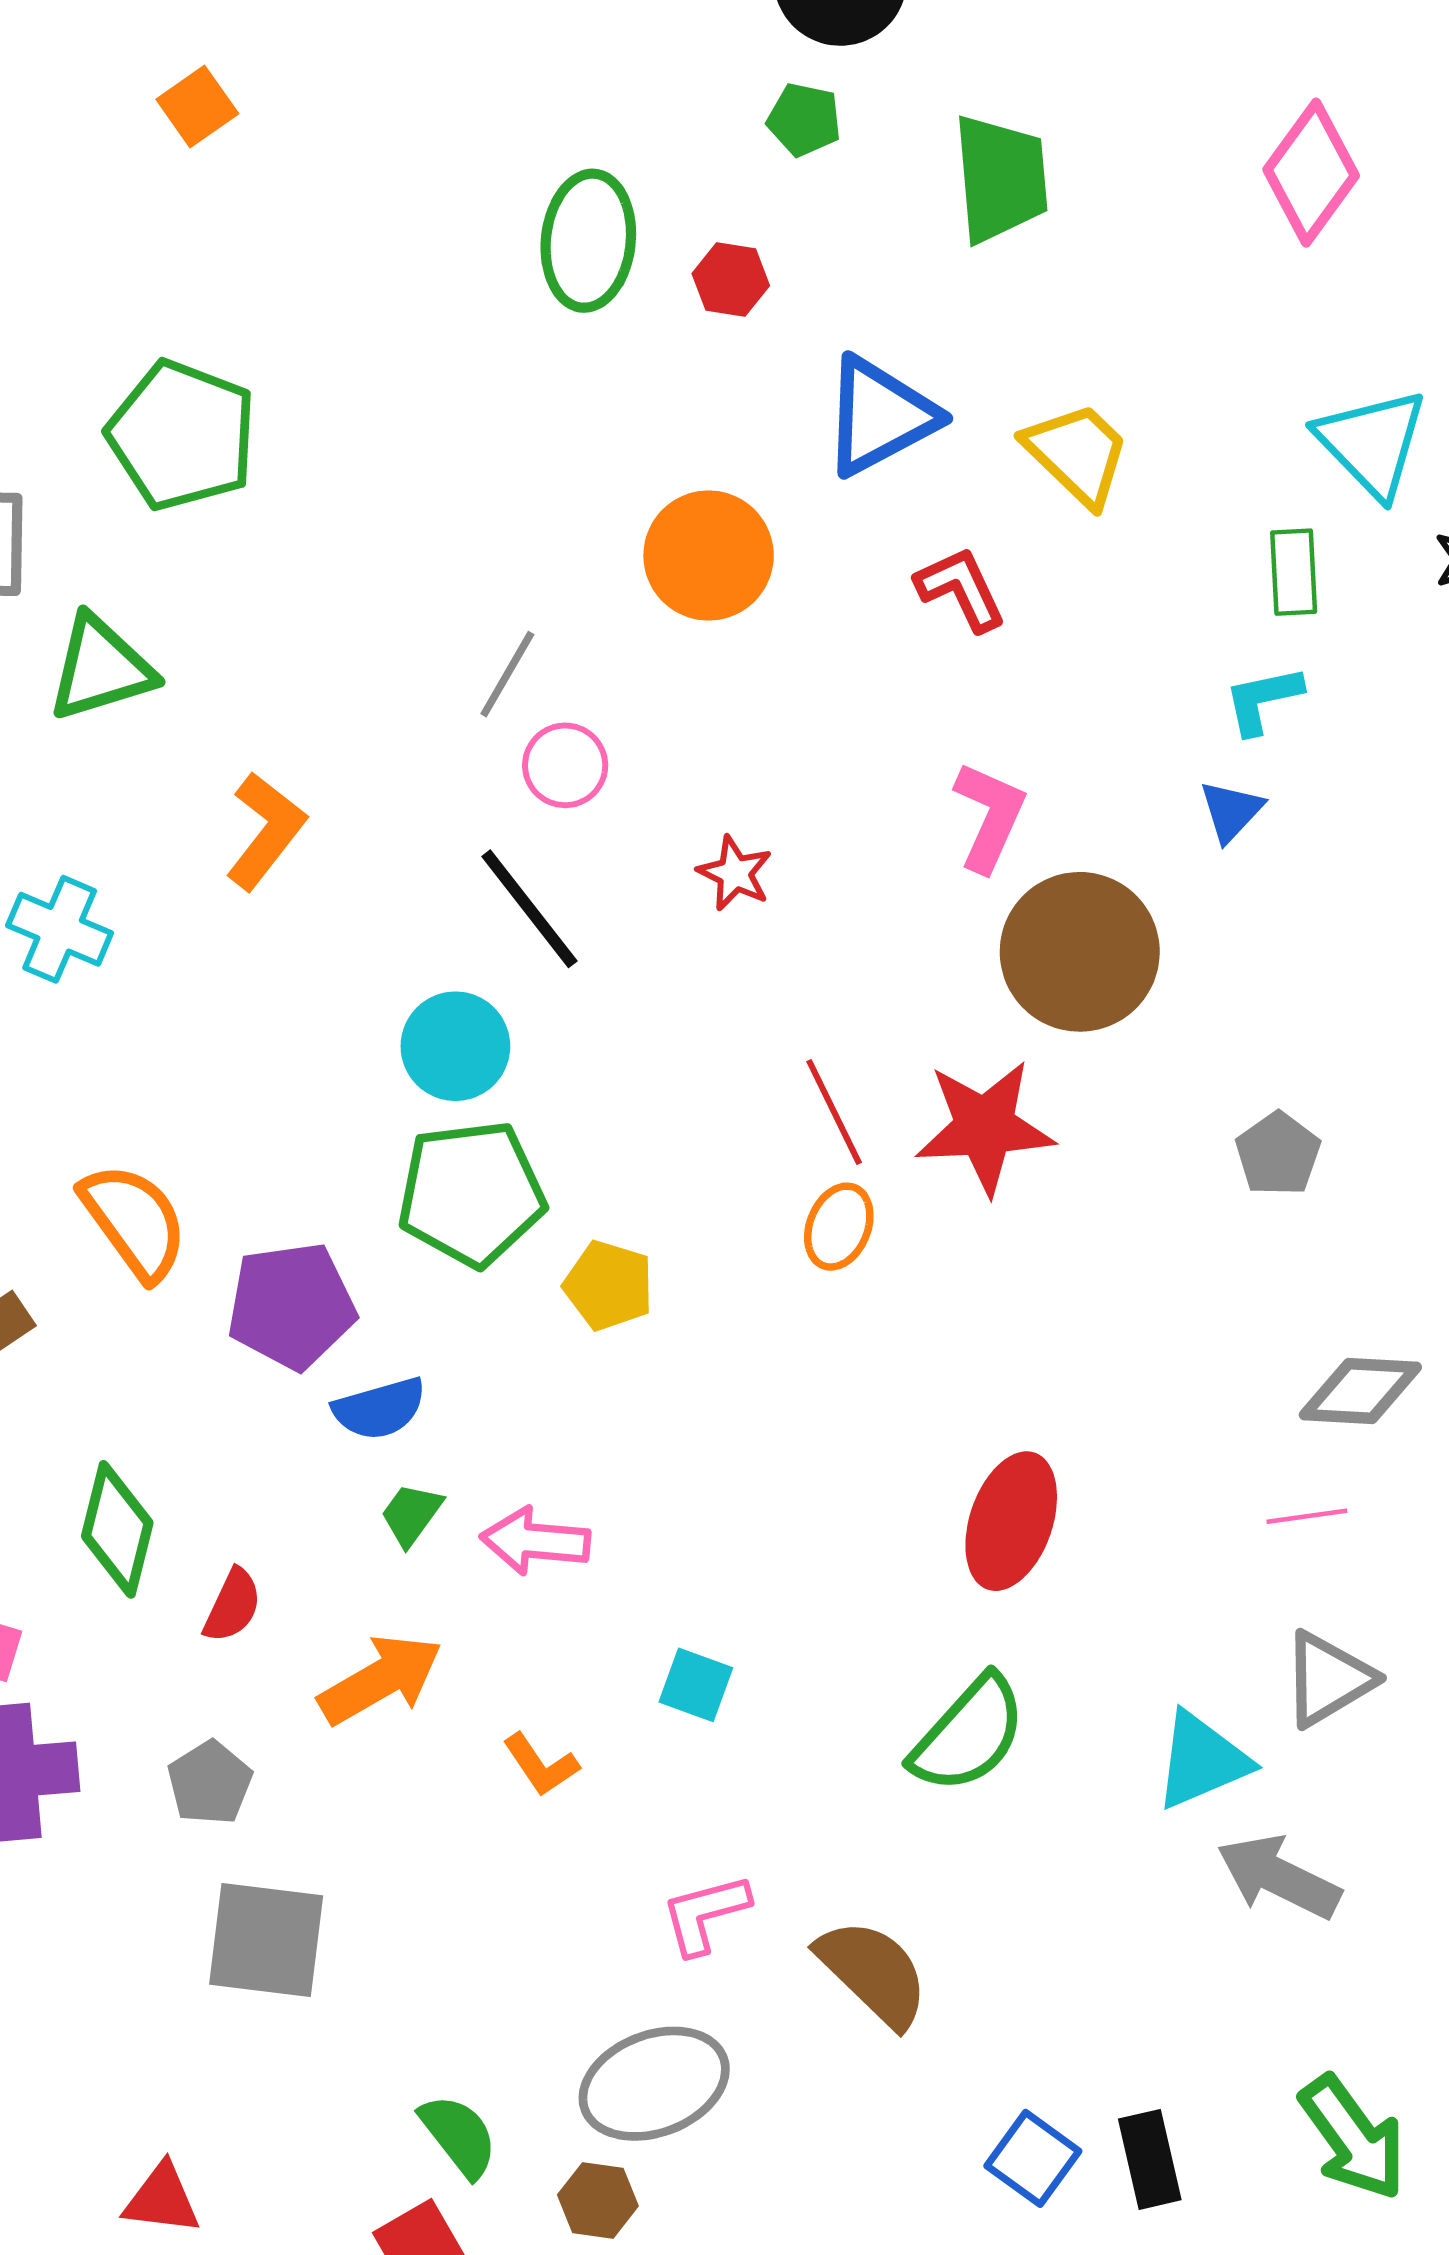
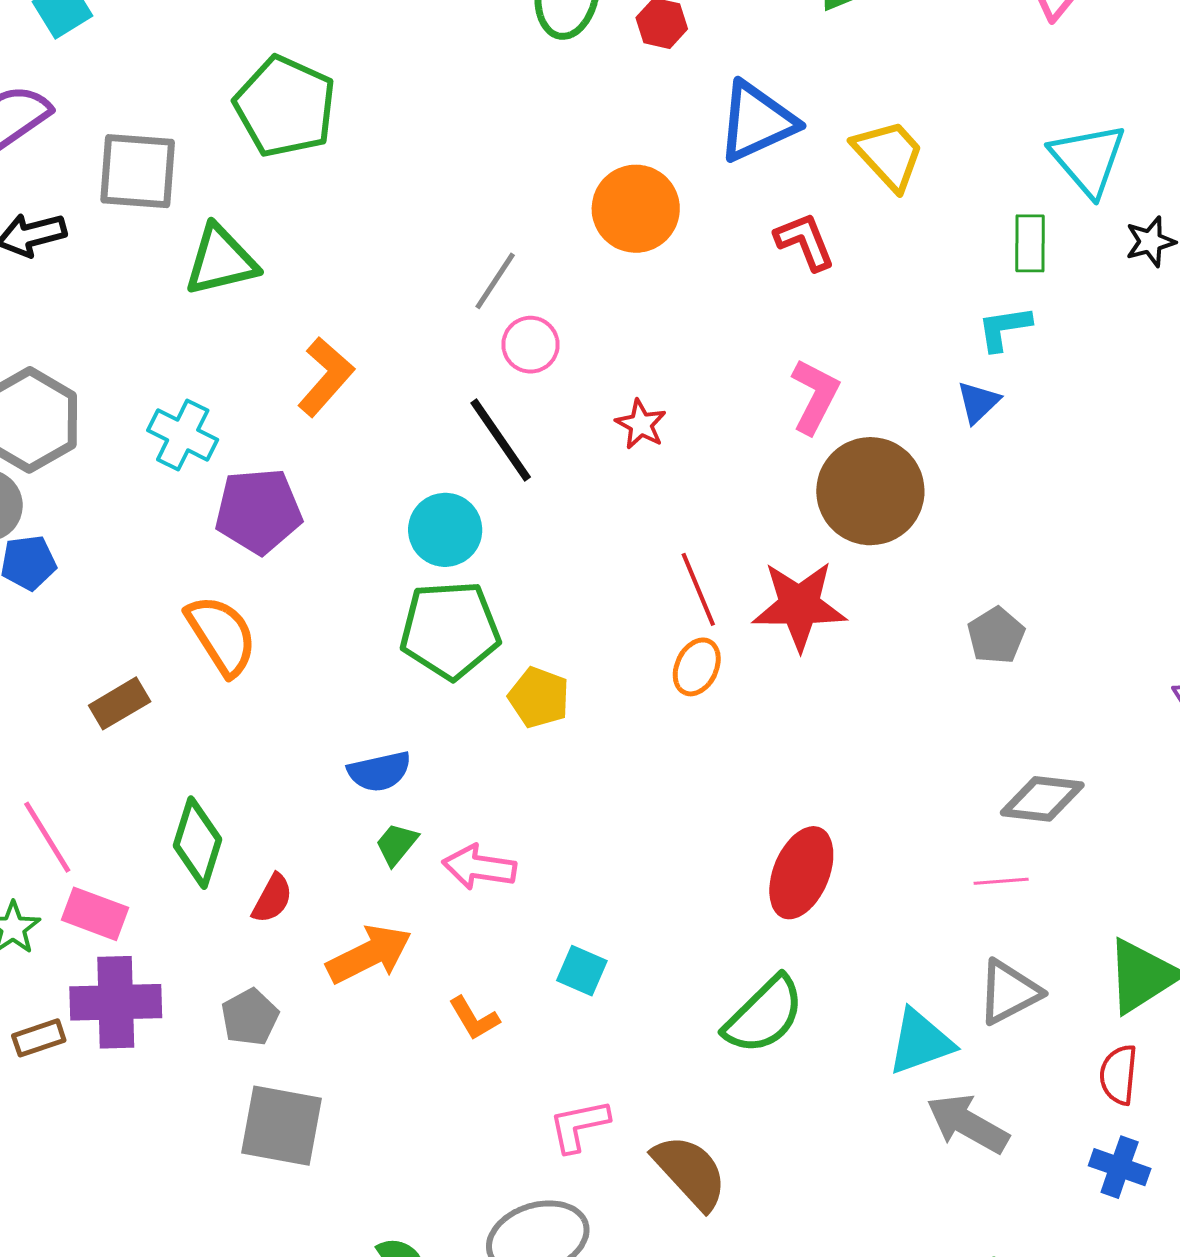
purple pentagon: (291, 1306) -> (258, 511), moved

